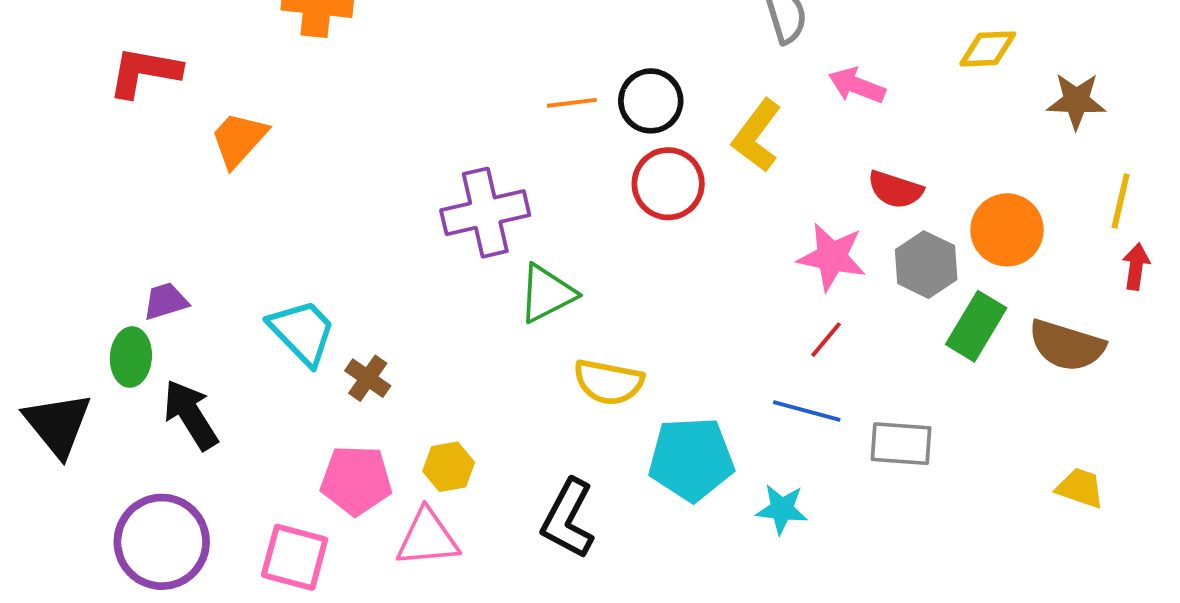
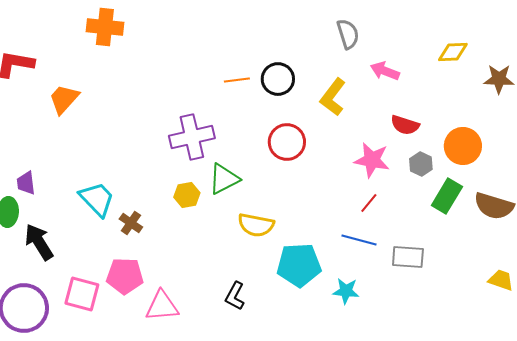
red circle: (668, 184) -> (287, 142), moved
gray hexagon: (926, 265) -> (421, 164), size x0.7
purple trapezoid: (166, 301) -> (26, 183), turned -80
yellow hexagon: (449, 467) -> (187, 195), moved
black L-shape: (568, 519) -> (235, 296), size x0.7
pink square: (295, 557) -> (82, 294), moved

